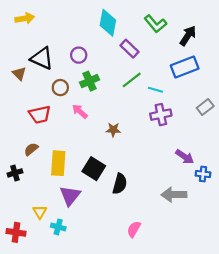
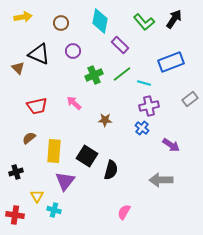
black arrow: (188, 36) -> (174, 19), moved
green cross: (90, 81) -> (94, 75), moved
brown circle: (60, 88) -> (61, 23), moved
black cross: (15, 173) -> (16, 172), moved
blue cross: (203, 174) -> (142, 128), moved, turned 32

